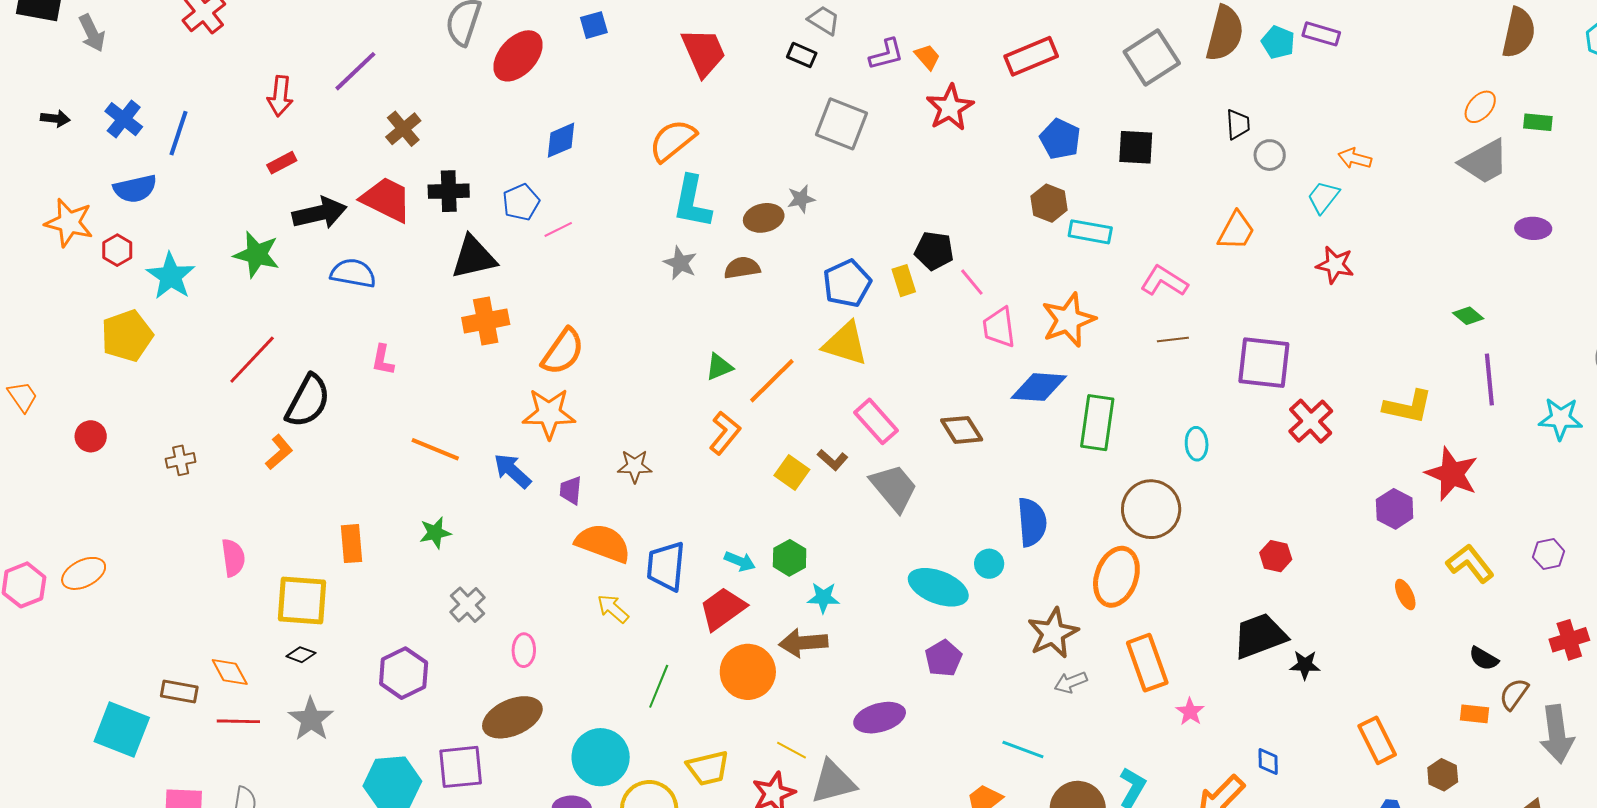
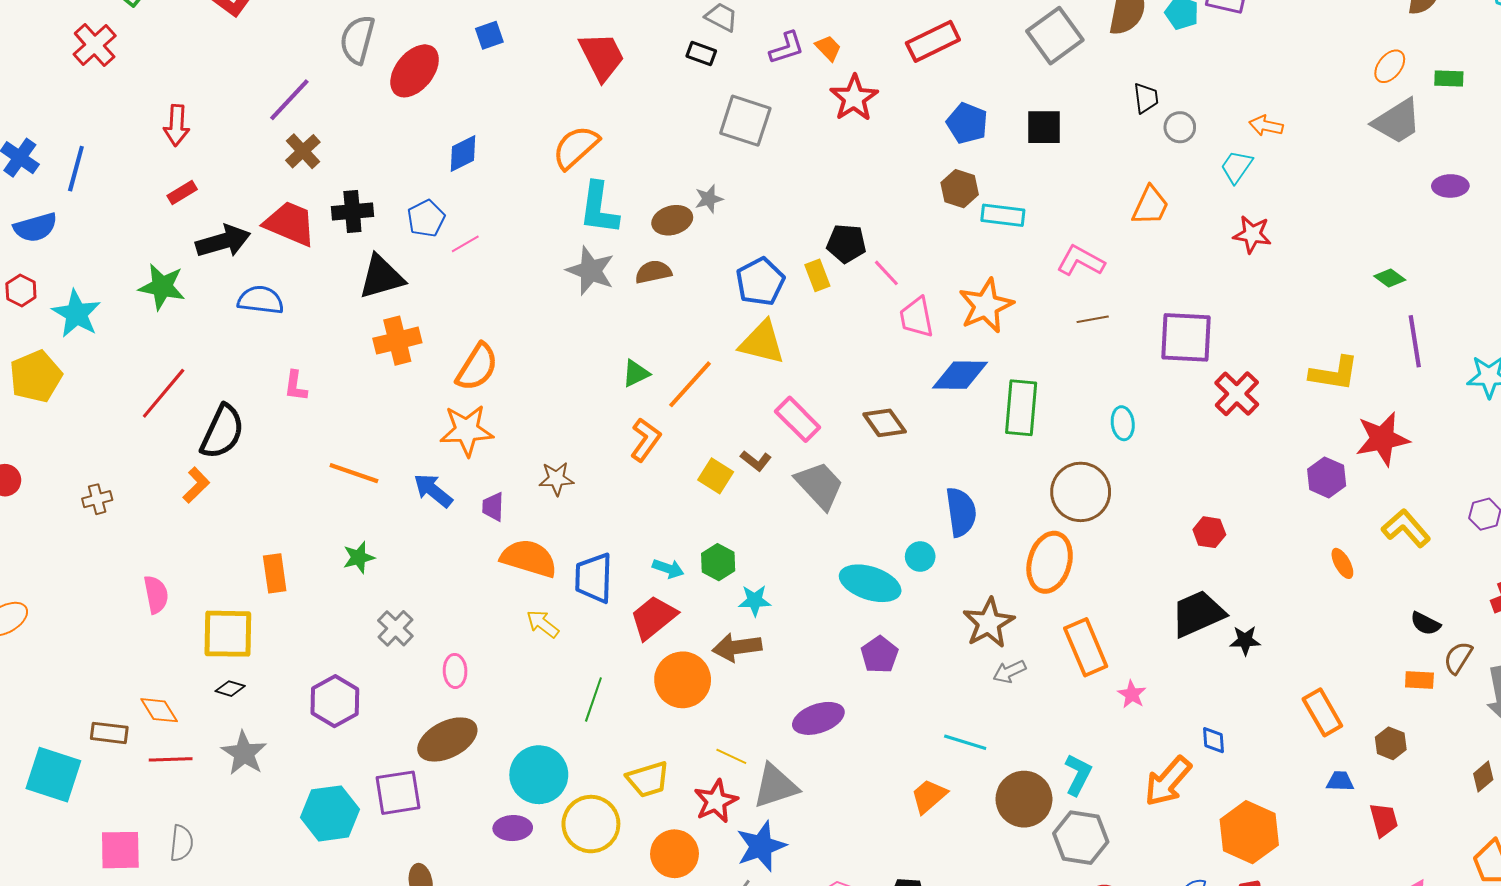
purple line: (355, 71) -> (289, 100), moved
gray star: (680, 263) -> (591, 271), size x1.4
red star: (1452, 474) -> (1382, 439), turned -30

